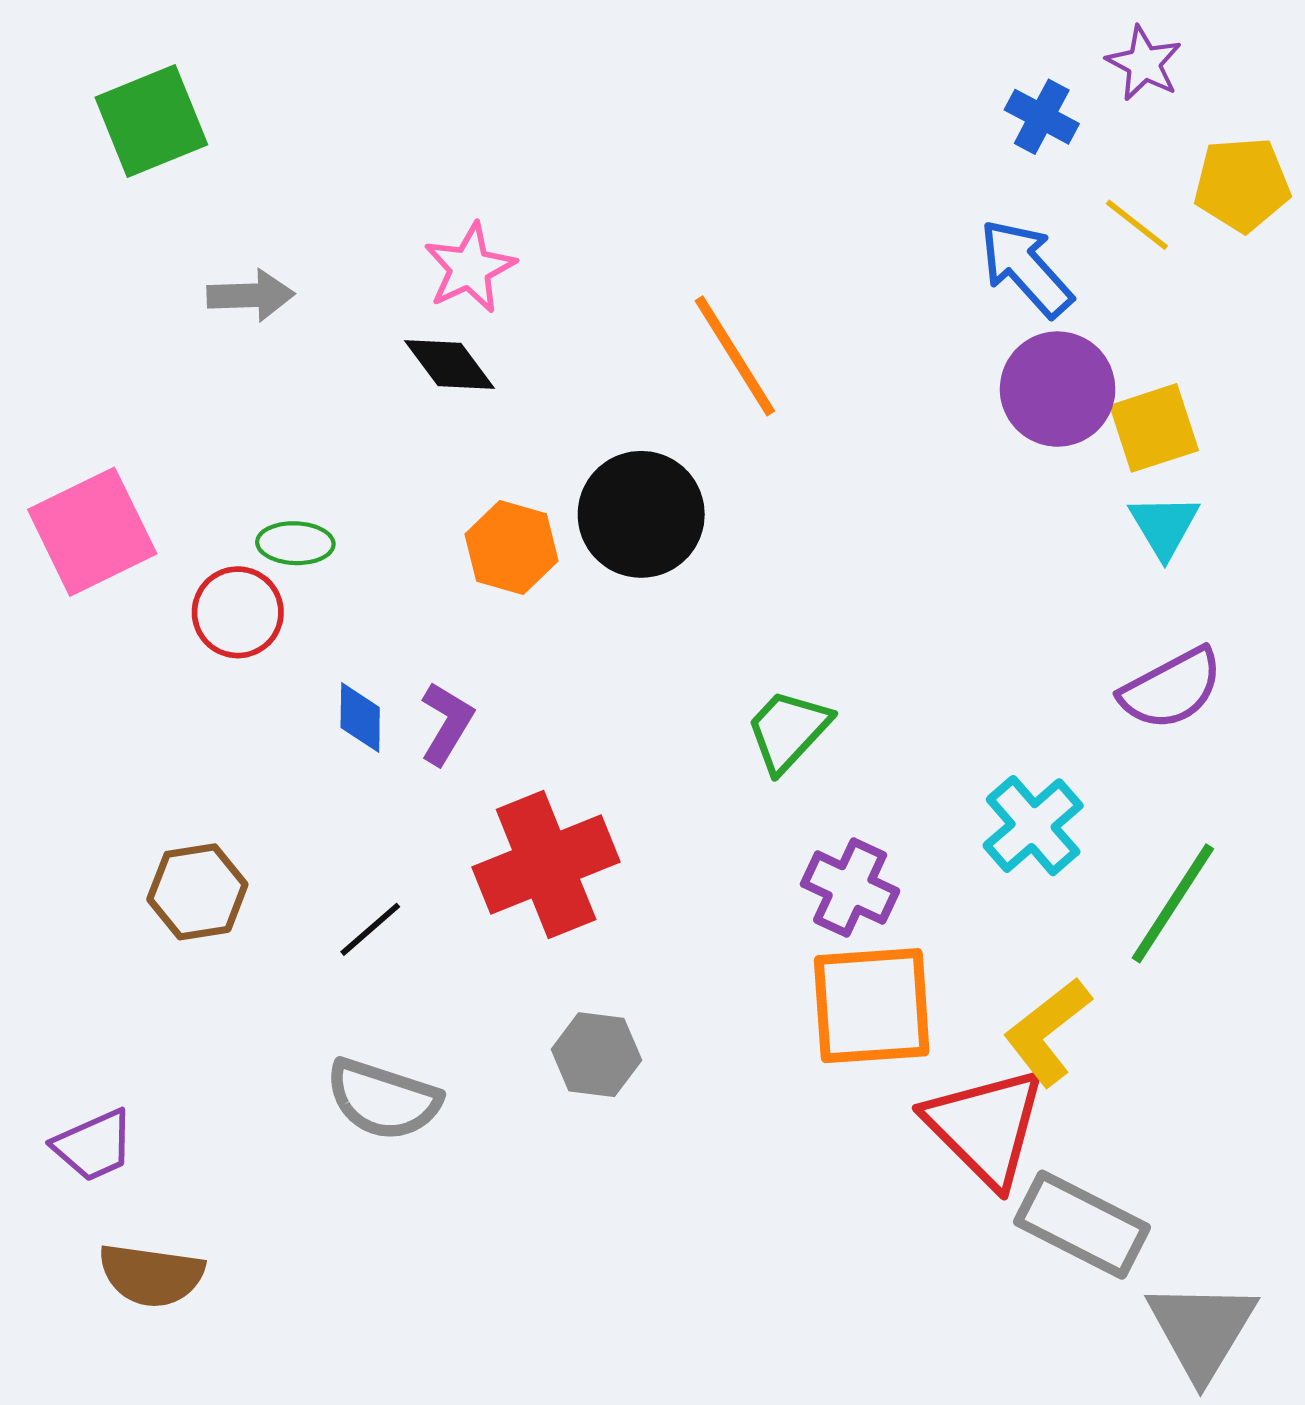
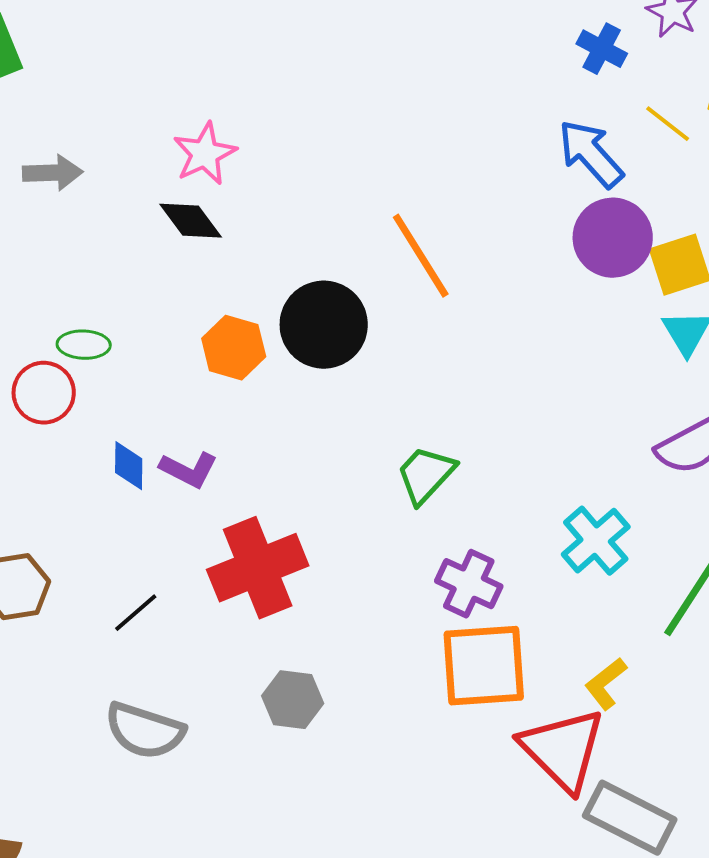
orange line: (735, 356) -> (421, 256), moved
purple L-shape: (447, 723) -> (189, 470), turned 86
yellow L-shape: (1047, 1032) -> (606, 684), size x0.7

